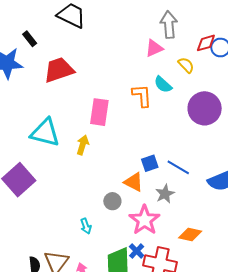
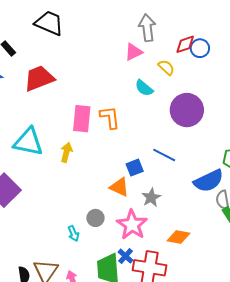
orange L-shape: (142, 96) -> (110, 117), moved
blue line: (178, 167) -> (164, 155), moved
gray circle: (112, 201) -> (95, 218), moved

